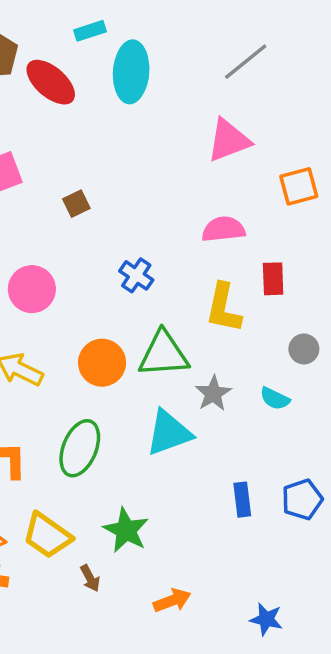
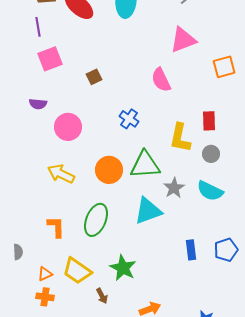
pink semicircle: (223, 229) -> (161, 80), moved, turned -110
gray circle: (304, 349) -> (211, 154), moved
cyan semicircle: (275, 399) -> (210, 191), size x1.5

